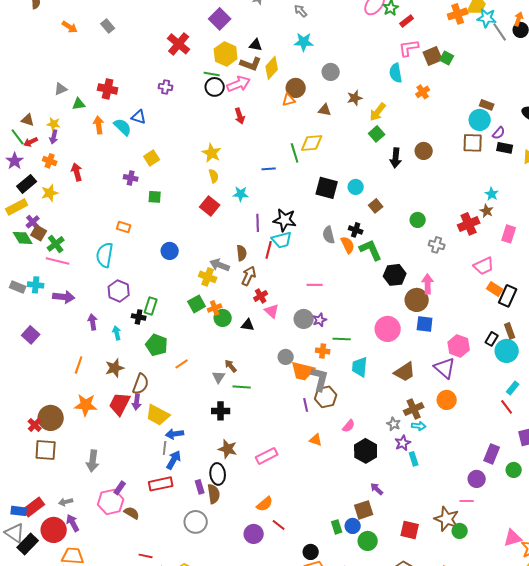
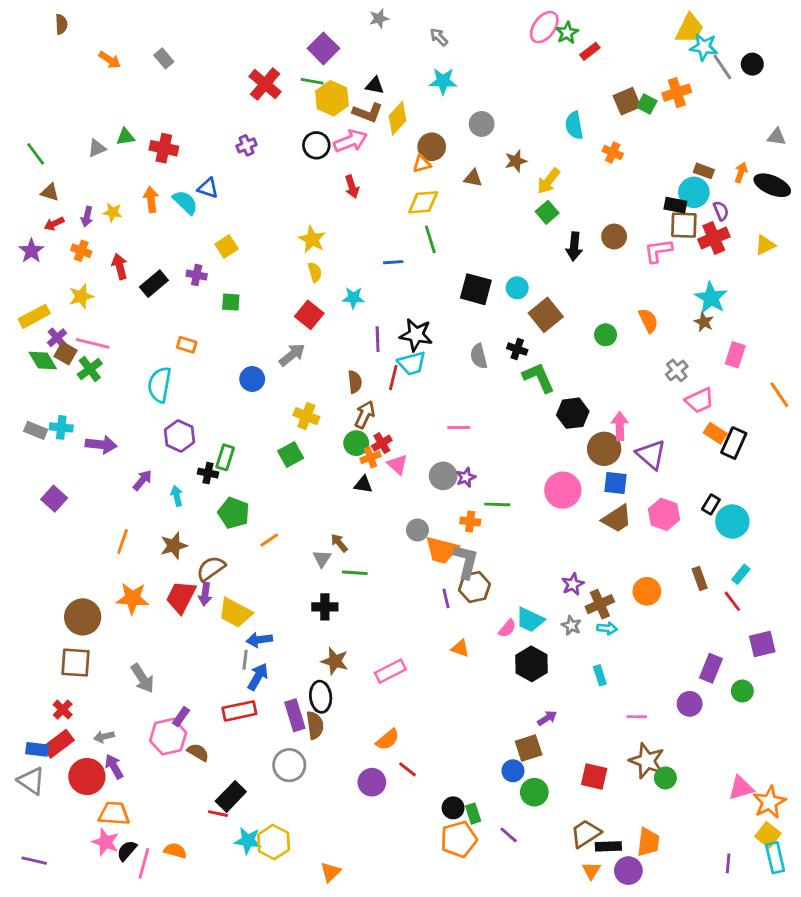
orange cross: (458, 14) -> (677, 93), moved
orange arrow: (519, 19) -> (741, 172), moved
pink L-shape: (409, 48) -> (658, 251), moved
green line: (212, 74) -> (312, 81), moved
purple cross: (166, 87) -> (246, 145), turned -32
orange cross: (423, 92) -> (613, 152), turned -32
green triangle: (79, 104) -> (125, 137), moved
yellow star: (54, 124) -> (113, 212), moved
purple semicircle: (499, 133) -> (721, 211), turned -64
green line: (18, 137) -> (36, 154), moved
yellow diamond: (312, 143) -> (423, 202), moved
black rectangle: (505, 148) -> (675, 205), moved
black rectangle: (27, 184) -> (154, 284), moved
cyan star: (492, 194) -> (711, 298), size x1.6
brown square: (376, 206) -> (546, 315), size x1.6
red cross: (469, 224) -> (714, 238), moved
orange semicircle: (348, 245) -> (648, 321), moved
gray cross: (437, 245) -> (677, 370), moved, turned 35
pink line: (58, 261) -> (93, 343), moved
gray arrow: (220, 265) -> (292, 355), moved, turned 120
orange cross: (215, 308) -> (370, 457), moved
green circle: (223, 318) -> (356, 443), moved
purple arrow: (93, 322) -> (142, 480), turned 49
brown rectangle: (510, 331) -> (700, 578), moved
cyan trapezoid: (360, 367) -> (530, 620), moved, turned -70
purple triangle: (445, 368) -> (651, 455), moved
brown trapezoid: (405, 372) -> (617, 519), moved
brown semicircle: (141, 384) -> (211, 568), turned -145
red cross: (35, 425) -> (63, 710), moved
purple star: (403, 443) -> (573, 584), moved
gray arrow: (93, 461) -> (142, 678), turned -40
purple rectangle: (200, 487) -> (295, 715), size x1.5
purple arrow: (377, 489) -> (547, 718), turned 104
pink line: (467, 501) -> (637, 717), moved
green rectangle: (337, 527) -> (473, 814), moved
black rectangle: (28, 544) -> (231, 796), moved

